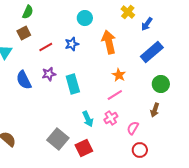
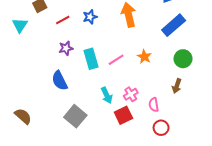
orange star: (119, 75) -> (144, 57), moved
blue semicircle: (24, 80) -> (60, 81), moved
pink line: (115, 95) -> (116, 60), moved
pink semicircle: (133, 128) -> (154, 105), turned -40
red square: (84, 148) -> (123, 115), moved

